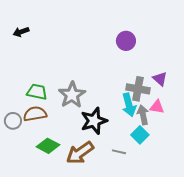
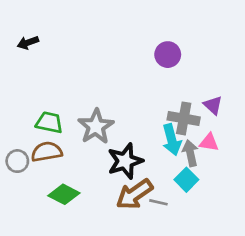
brown arrow: (80, 153) -> (134, 194), moved

